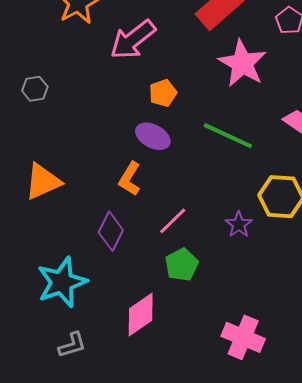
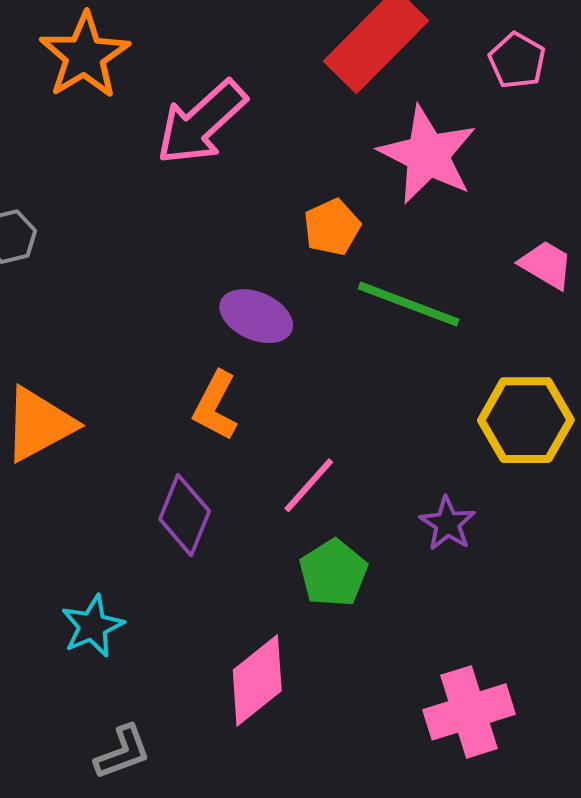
orange pentagon: (163, 93) -> (332, 227), moved
purple star: (239, 224) -> (447, 524), moved
cyan star: (62, 282) -> (93, 626), size x0.6
pink cross: (243, 337) -> (469, 712), turned -36

